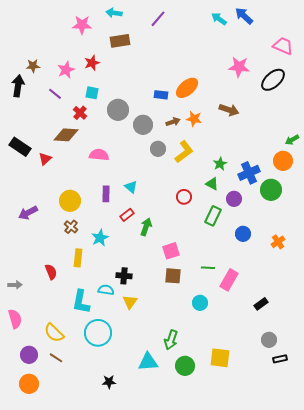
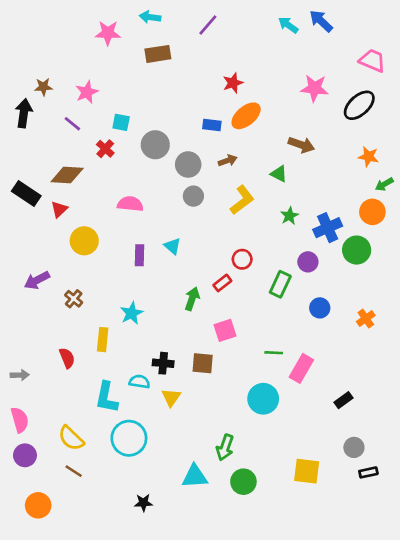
red star: (92, 63) -> (233, 83), moved
orange star: (194, 119) -> (368, 157), moved
brown diamond: (66, 135) -> (67, 175), moved
gray circle: (158, 149) -> (193, 196), moved
green triangle: (212, 184) -> (279, 174), moved
yellow circle: (70, 201) -> (84, 241), moved
red rectangle: (127, 215) -> (222, 283), moved
brown cross: (71, 227) -> (74, 299), moved
brown square: (173, 276) -> (203, 363), moved
cyan circle: (200, 303) -> (263, 399), size x1.5
purple circle: (29, 355) -> (25, 455), moved
yellow square: (220, 358) -> (307, 471), moved

